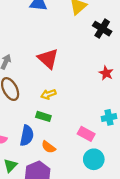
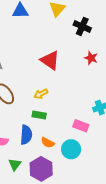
red triangle: (48, 59) -> (50, 60), moved
red star: (106, 73) -> (91, 58), moved
cyan circle: (94, 159) -> (71, 149), moved

